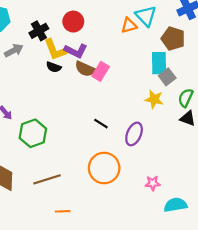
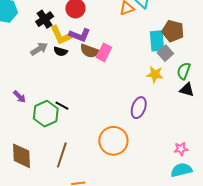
brown pentagon: (173, 39) -> (173, 31), moved
gray arrow: (14, 50) -> (39, 49), moved
black line: (101, 124) -> (62, 106), moved
brown line: (47, 179) -> (62, 155), turned -50
pink star: (153, 183) -> (181, 149), moved

